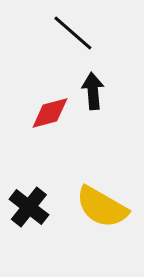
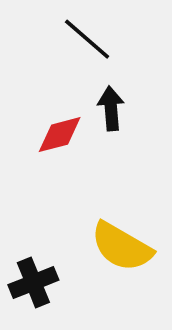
black cross: (29, 207) -> (33, 282), moved, turned 30

